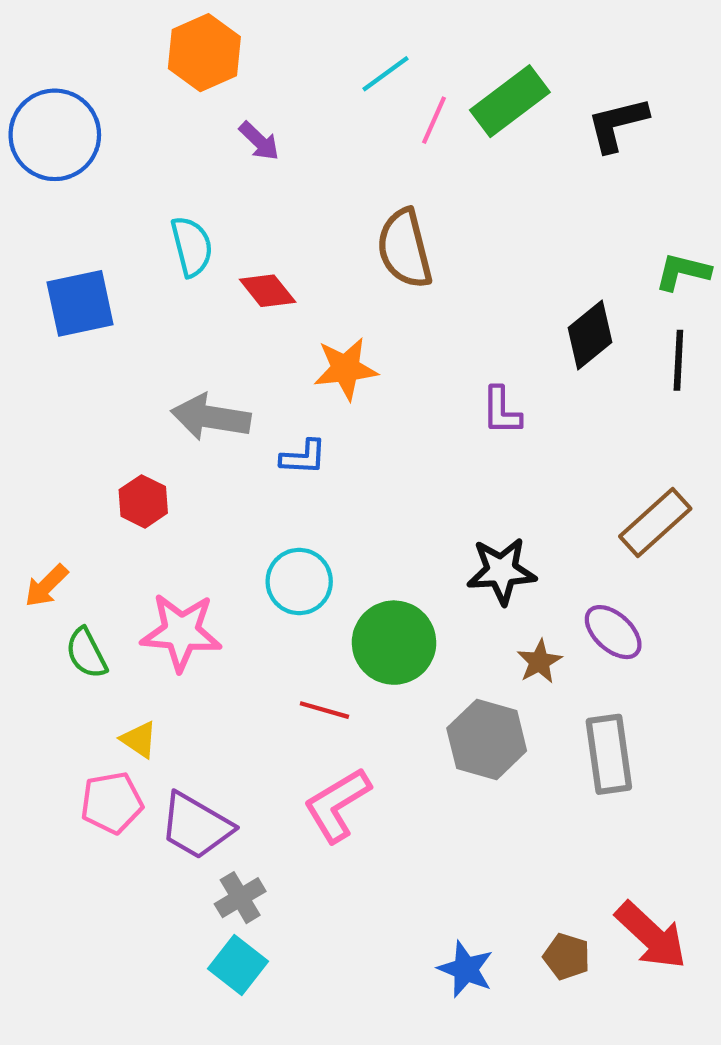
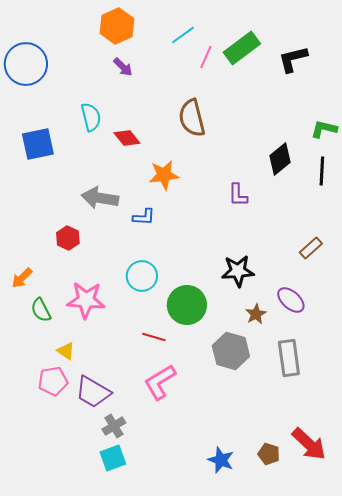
orange hexagon: (204, 53) -> (117, 26), moved
brown rectangle: (655, 522) -> (311, 248), size x0.7
cyan square: (238, 965) -> (113, 458), turned 32

